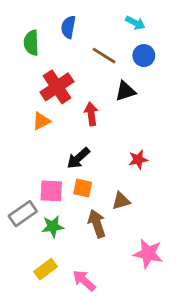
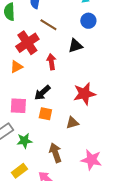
brown line: (104, 56) -> (48, 25), moved
red star: (138, 160) -> (84, 94), size x1.6
pink square: (51, 191) -> (18, 106), moved
brown arrow: (97, 224) -> (55, 153), moved

